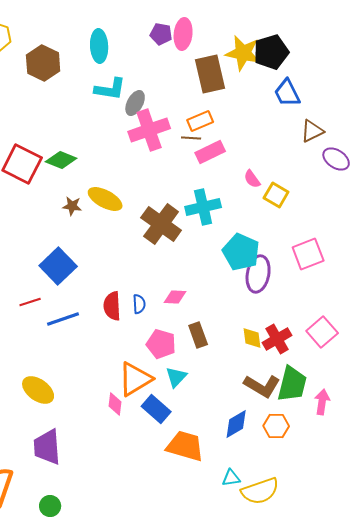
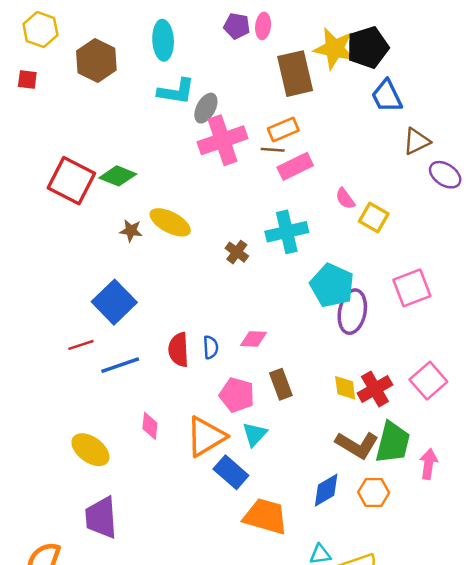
pink ellipse: (183, 34) -> (263, 26), size x0.7
brown cross: (161, 224) -> (237, 252), size x0.5
pink diamond: (115, 404) -> (150, 426), moved

